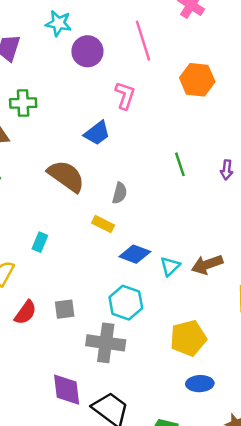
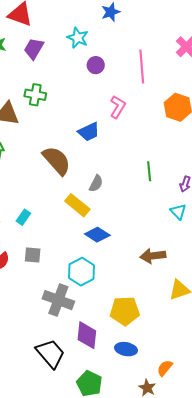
purple circle: (87, 51) -> (96, 65), size x0.7
yellow rectangle: (103, 224) -> (77, 205), size x1.4
cyan rectangle: (40, 242) -> (23, 217), moved
cyan triangle: (170, 266) -> (178, 212), moved, turned -42
gray square: (65, 309) -> (33, 255), moved
purple diamond: (67, 390) -> (87, 335), moved

